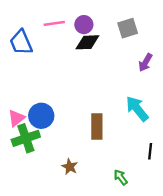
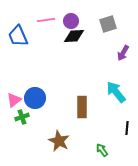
green cross: (26, 138) -> (22, 117), size x0.6
brown star: (70, 167) -> (59, 141), size x1.5

